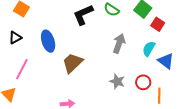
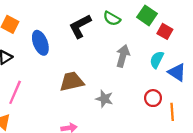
blue ellipse: (48, 41) -> (40, 43), moved
brown trapezoid: (72, 63) -> (72, 82), turned 35
gray star: (117, 81) -> (104, 99), moved

